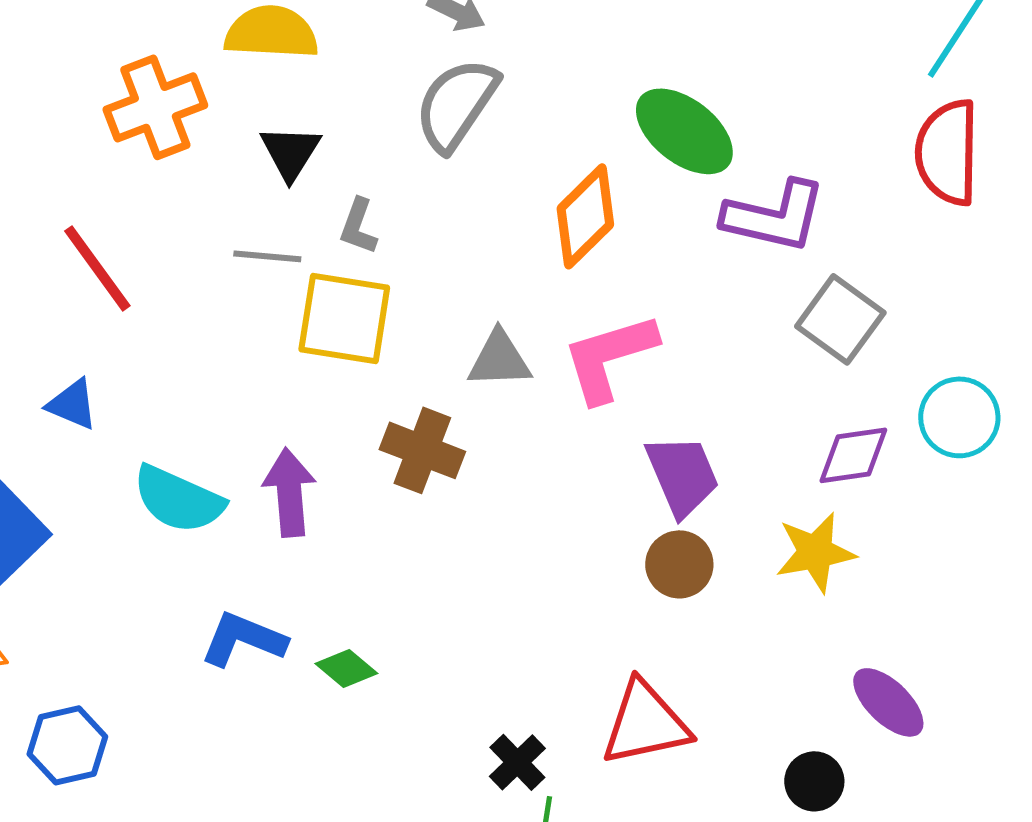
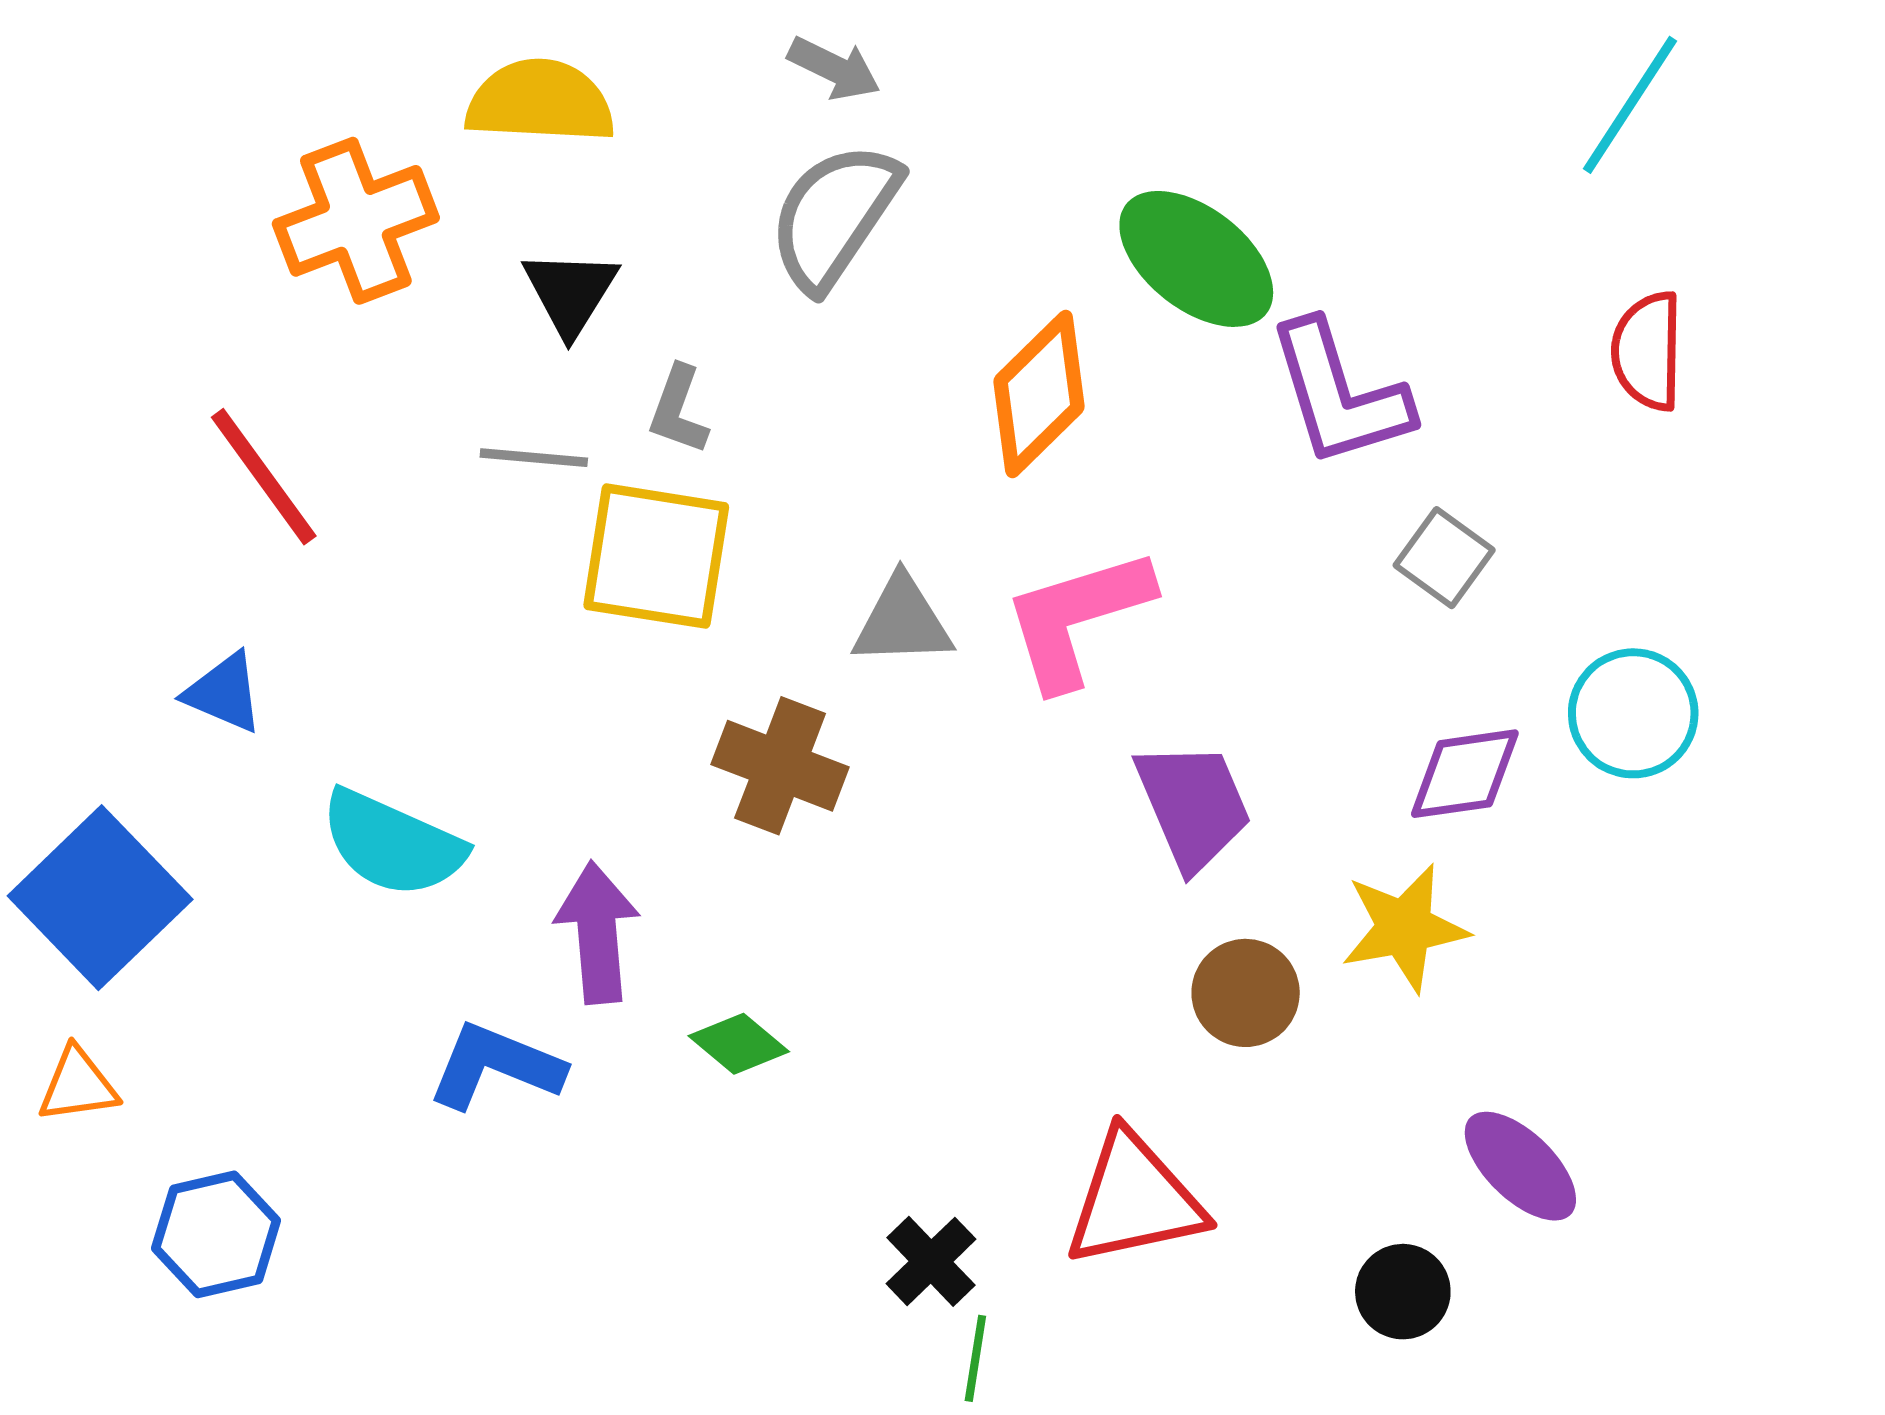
red semicircle: (947, 152) -> (1647, 351), moved, size x0.7
purple L-shape: (774, 216) -> (1339, 394), turned 60
gray square: (840, 319) -> (1444, 558), size x0.7
purple arrow: (289, 492) -> (597, 933), moved
brown circle: (679, 564) -> (1246, 993), moved
green diamond: (346, 668) -> (739, 1044), moved

